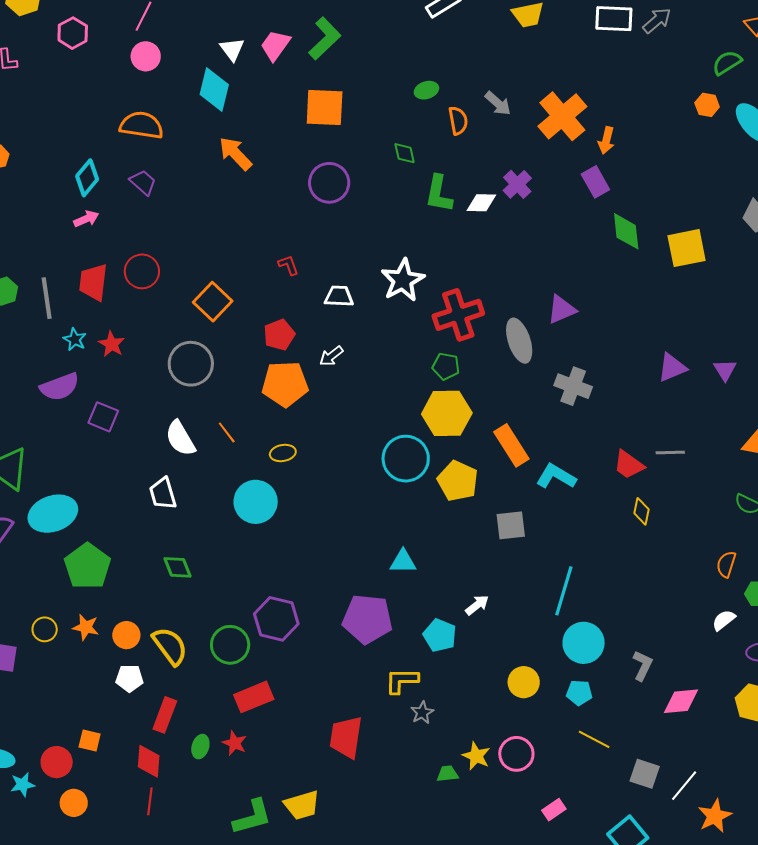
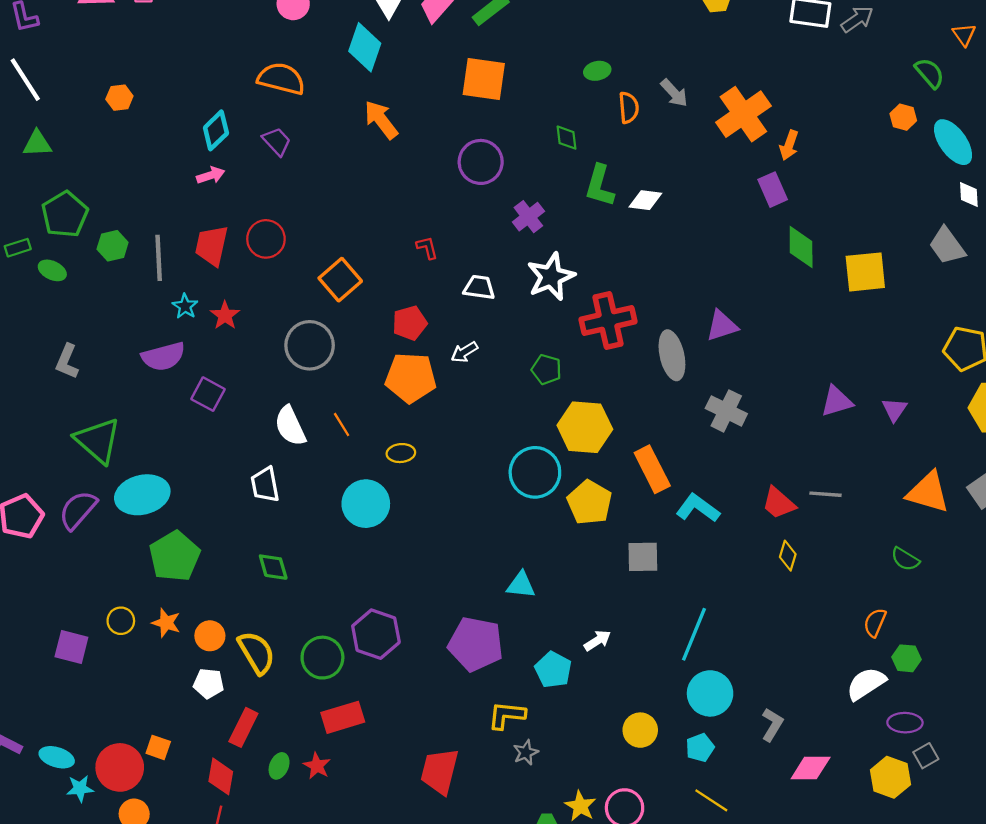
green semicircle: (727, 63) -> (930, 73), turned 76
purple cross: (517, 184) -> (528, 217), moved
green pentagon: (446, 366) -> (546, 369), moved
white semicircle: (724, 620) -> (866, 684), size x1.5
cyan pentagon: (579, 693) -> (700, 748), turned -30
red circle: (57, 762) -> (120, 767), size x1.4

